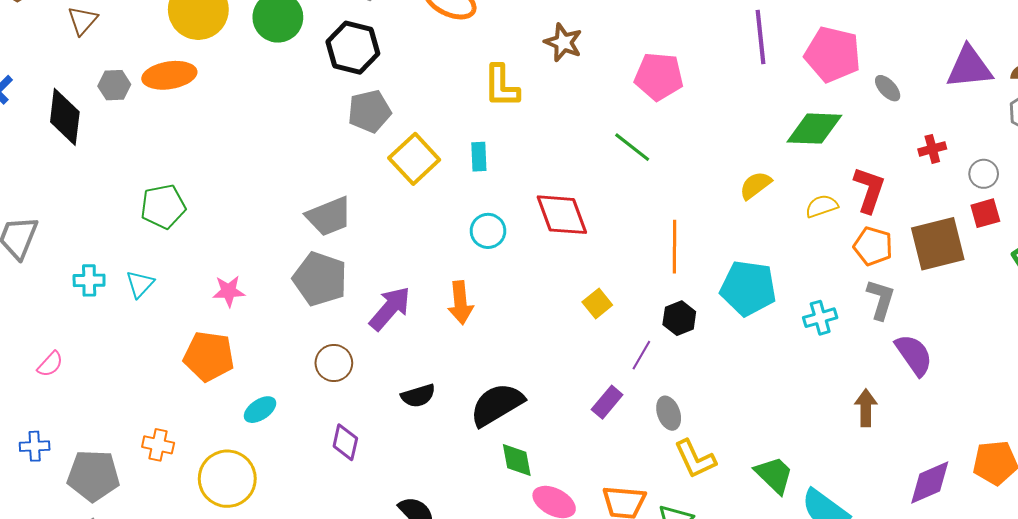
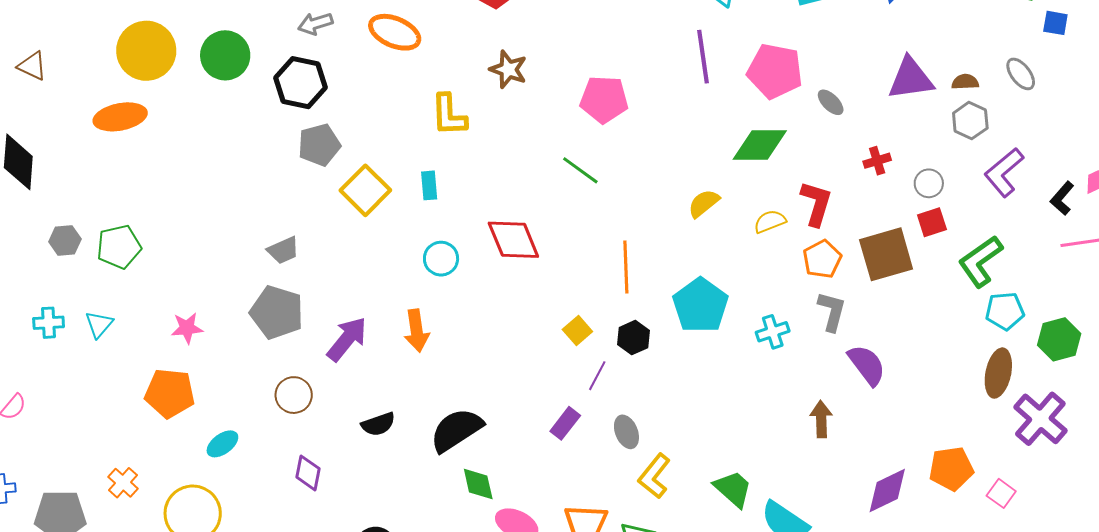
brown triangle: (83, 20) -> (32, 66), turned -44
gray hexagon: (114, 85) -> (65, 240), moved
gray trapezoid: (329, 216) -> (283, 250), size x0.7
orange pentagon: (873, 246) -> (822, 259), turned 30
cyan pentagon: (748, 288) -> (700, 305), turned 30
yellow square: (597, 303) -> (577, 331), moved
orange cross: (158, 445) -> (123, 483), turned 32
yellow L-shape: (695, 459) -> (654, 476), turned 66

